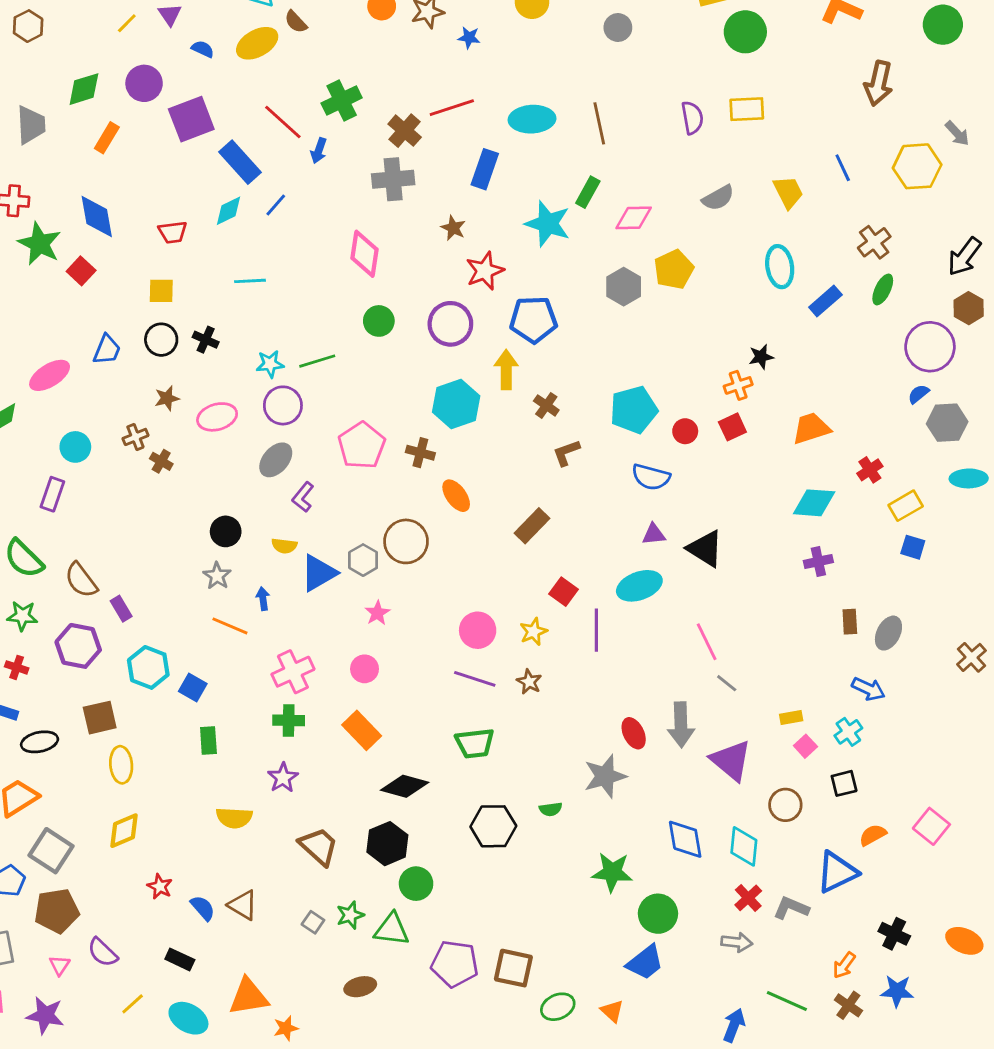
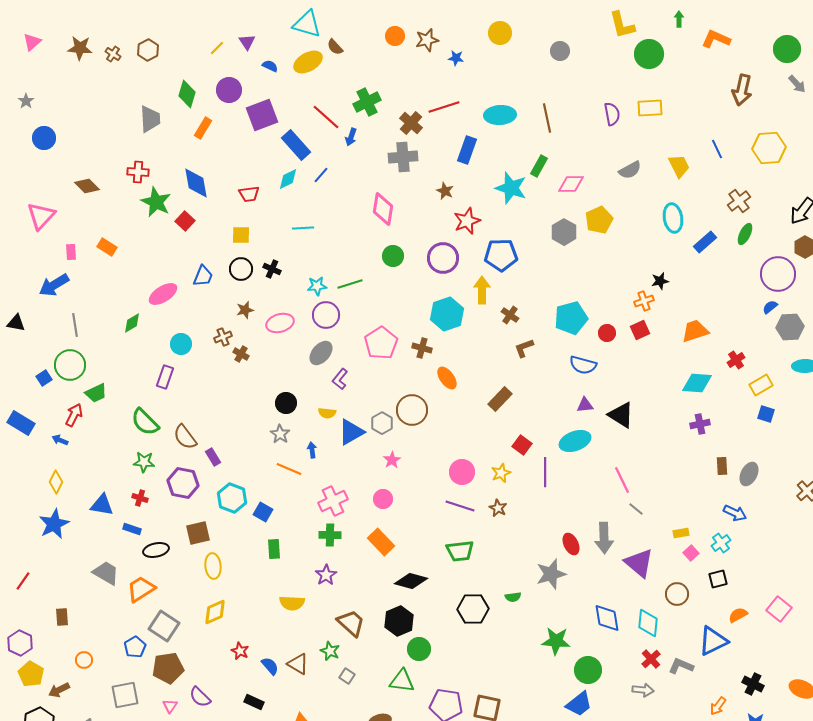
green diamond: (84, 89) -> (187, 94), turned -56
gray arrow: (957, 133) -> (797, 84), moved
green star: (350, 915) -> (330, 651), moved, turned -30

